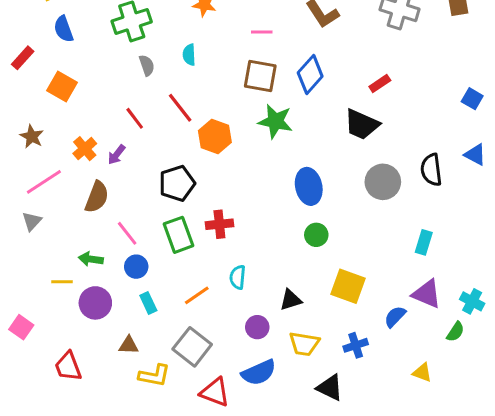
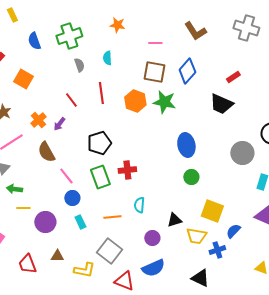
blue semicircle: (64, 29) -> (34, 41), moved
red line: (180, 108) -> (101, 93), turned 30
orange hexagon: (215, 136) -> (135, 101), moved
gray circle: (383, 182) -> (242, 153), moved
brown semicircle: (97, 197) -> (46, 152), turned 130
green arrow: (91, 259) -> (14, 189), moved
orange line: (197, 295) -> (112, 217), turned 30
blue semicircle: (395, 317) -> (233, 231), moved
yellow trapezoid: (304, 344) -> (196, 236), moved
brown triangle: (129, 345) -> (57, 256), moved

